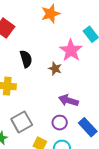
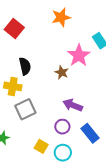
black semicircle: (26, 59) -> (25, 66), moved
gray square: (22, 122) -> (25, 109), moved

